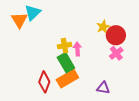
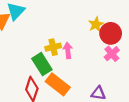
green rectangle: (66, 63) -> (42, 64), moved
orange rectangle: (67, 79) -> (58, 84), turned 70

